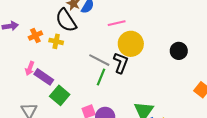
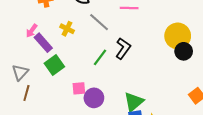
yellow cross: (56, 41) -> (67, 29), moved
yellow circle: (131, 44) -> (178, 36), moved
gray line: (99, 60) -> (99, 22), moved

